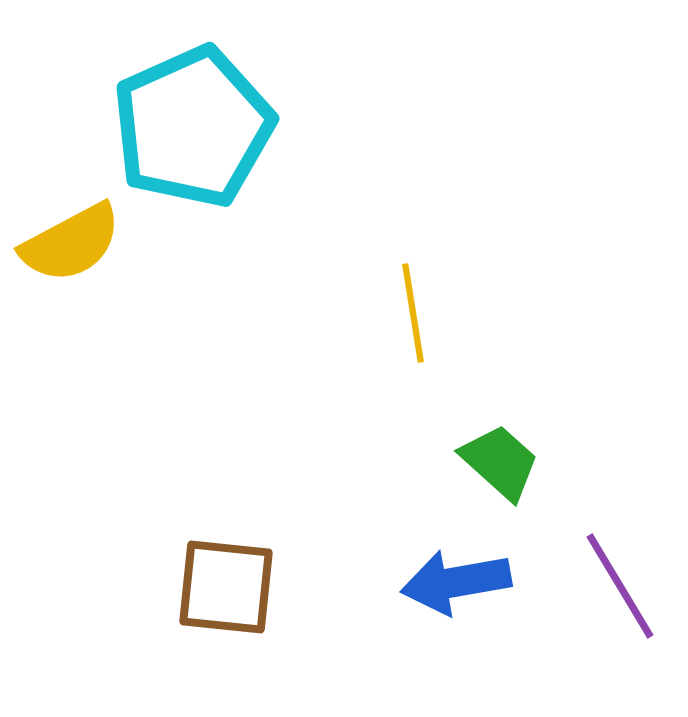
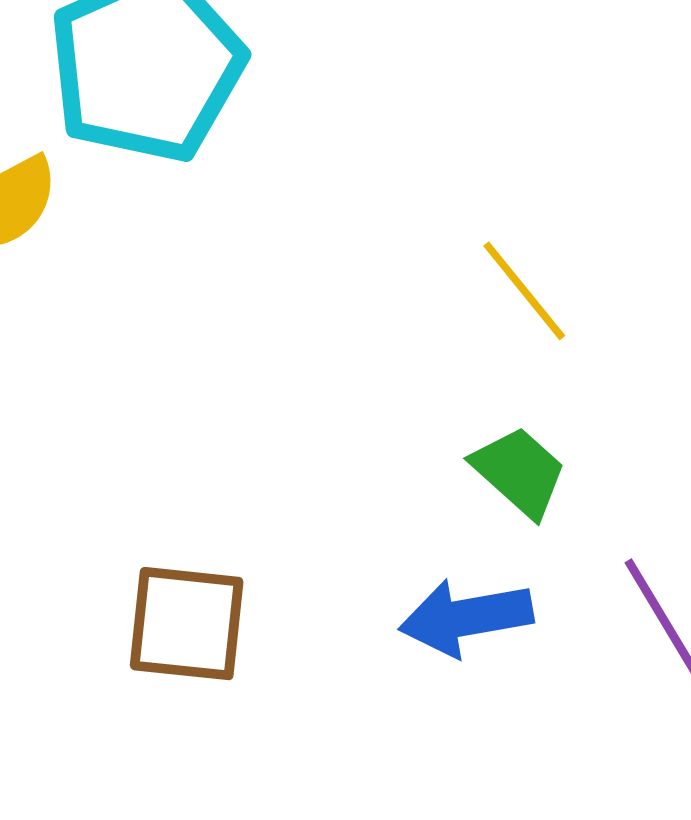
yellow line: (413, 313) -> (524, 291), moved, turned -30

